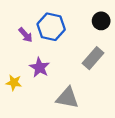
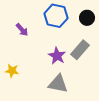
blue hexagon: (51, 27) -> (56, 16), moved
purple star: (39, 67) -> (57, 56), moved

